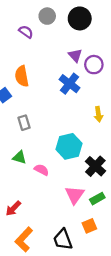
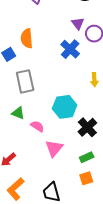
gray rectangle: (24, 123) -> (25, 81), size x1.6
pink triangle: (75, 195) -> (54, 148), moved
orange square: (89, 226) -> (86, 178), moved

